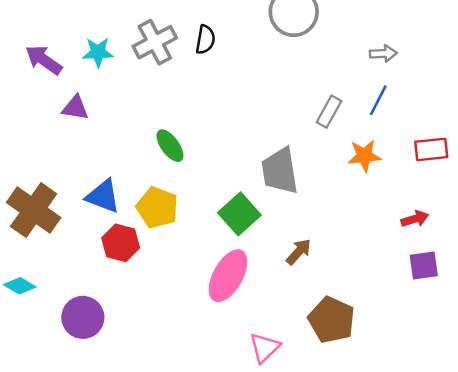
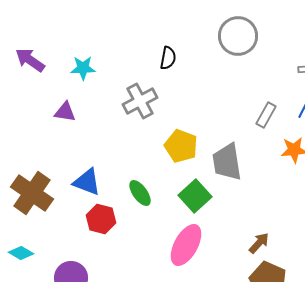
gray cross: (155, 42) -> (140, 101), moved
purple arrow: (44, 60) -> (30, 60), moved
green ellipse: (170, 146) -> (140, 193), moved
yellow pentagon: (157, 208) -> (181, 146), moved
brown arrow: (299, 252) -> (259, 243), moved

